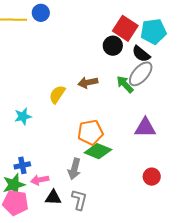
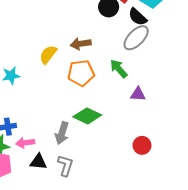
green arrow: (125, 84) -> (119, 69), moved
purple triangle: (145, 128) -> (138, 94), size x0.7
orange pentagon: (90, 132) -> (81, 73), moved

